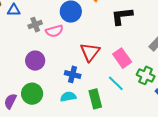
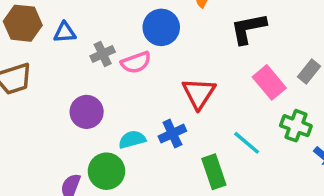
pink rectangle: (122, 58) -> (269, 82), moved
purple circle: (35, 61) -> (87, 112), moved
blue cross: (73, 74) -> (172, 134), turned -35
cyan semicircle: (68, 97) -> (132, 140), moved

